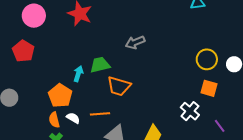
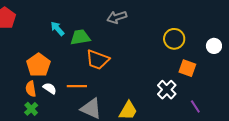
yellow circle: (207, 59) -> (174, 39), moved
cyan arrow: (78, 74) -> (57, 29), moved, turned -63

